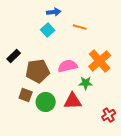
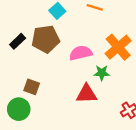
brown pentagon: (38, 71) -> (46, 39), moved
green circle: (46, 102) -> (19, 109), moved

